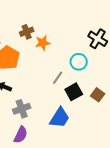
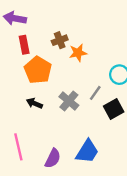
gray cross: (22, 109) -> (69, 101), moved, turned -30
blue trapezoid: (60, 118) -> (87, 151), moved

